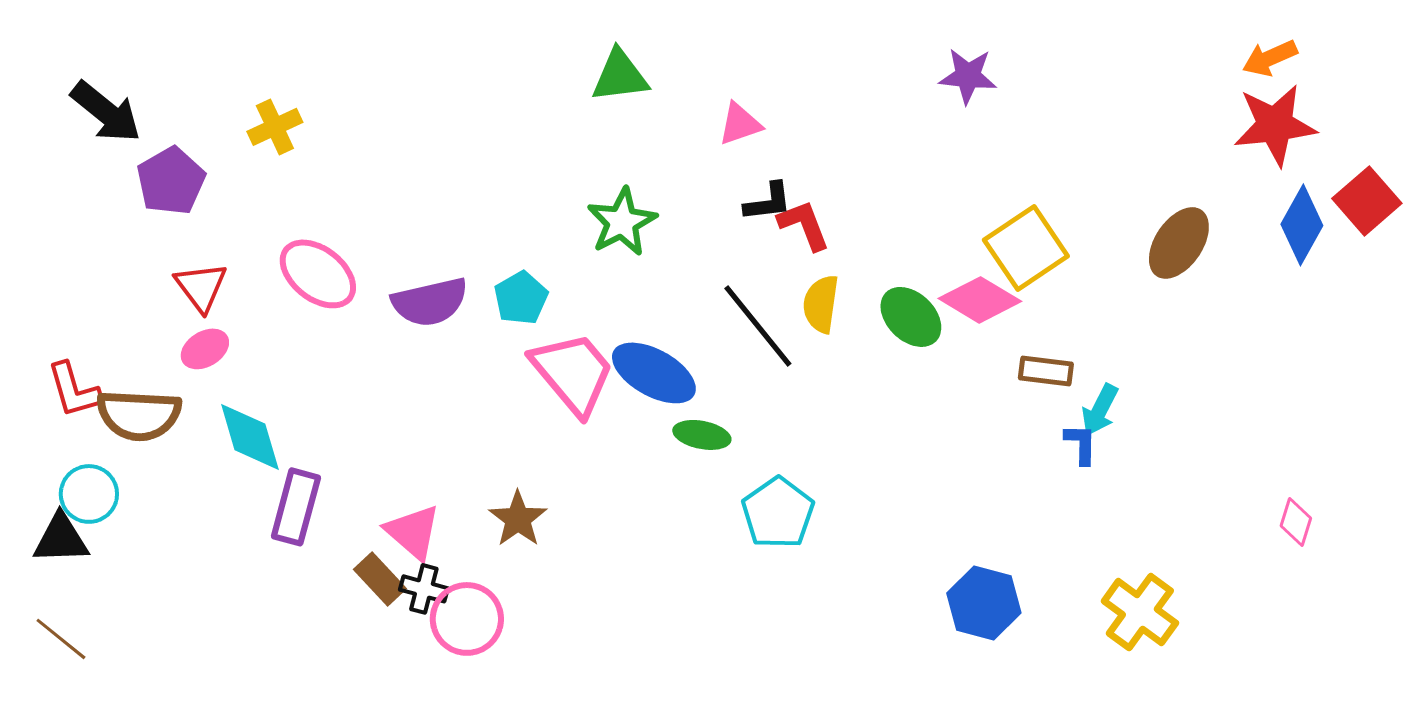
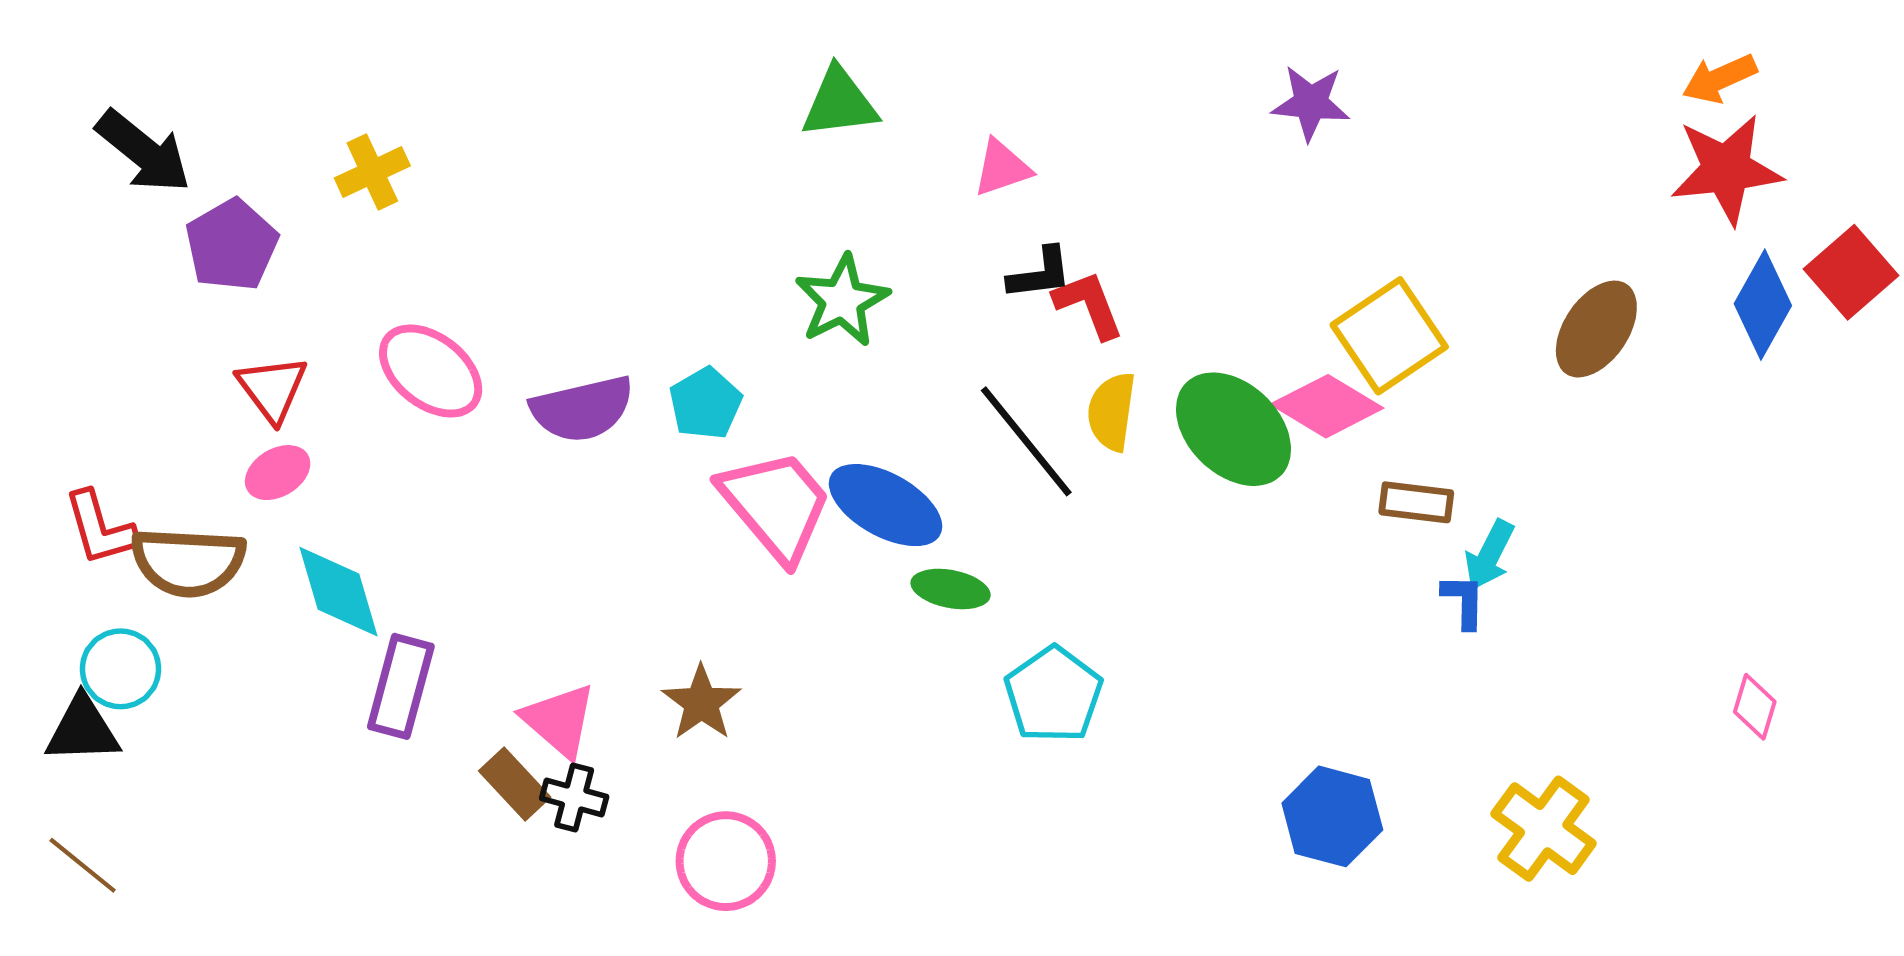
green ellipse: (911, 317) -> (1233, 429), size x1.4
pink circle: (467, 619) -> (726, 861), moved

